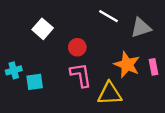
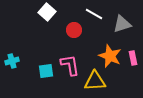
white square: (43, 29) -> (47, 12), moved
red circle: (77, 47) -> (74, 30), moved
cyan square: (35, 82) -> (46, 71), moved

